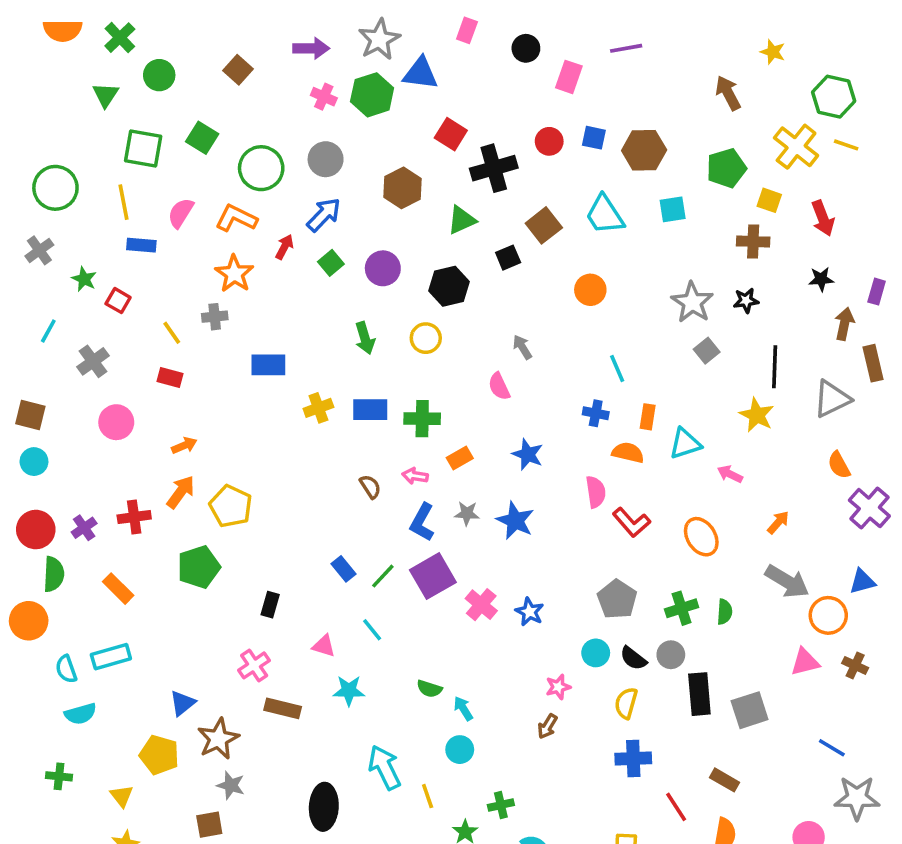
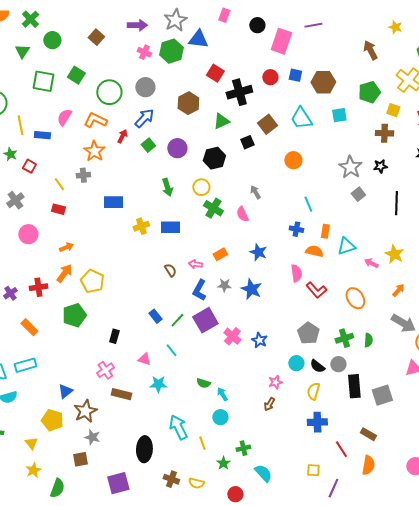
pink rectangle: (569, 77) -> (281, 41), size x1.4
yellow line: (123, 202) -> (20, 125), moved
yellow star: (757, 415) -> (394, 254), moved
green cross: (422, 419) -> (213, 208), moved, turned 30

